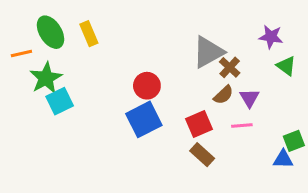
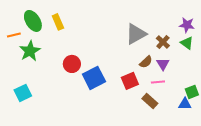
purple star: (271, 37) -> (187, 25), moved
brown cross: (230, 67) -> (163, 42), moved
red circle: (147, 86) -> (72, 64), moved
cyan square: (60, 101) -> (23, 93), moved
brown rectangle: (202, 155) -> (150, 101), moved

